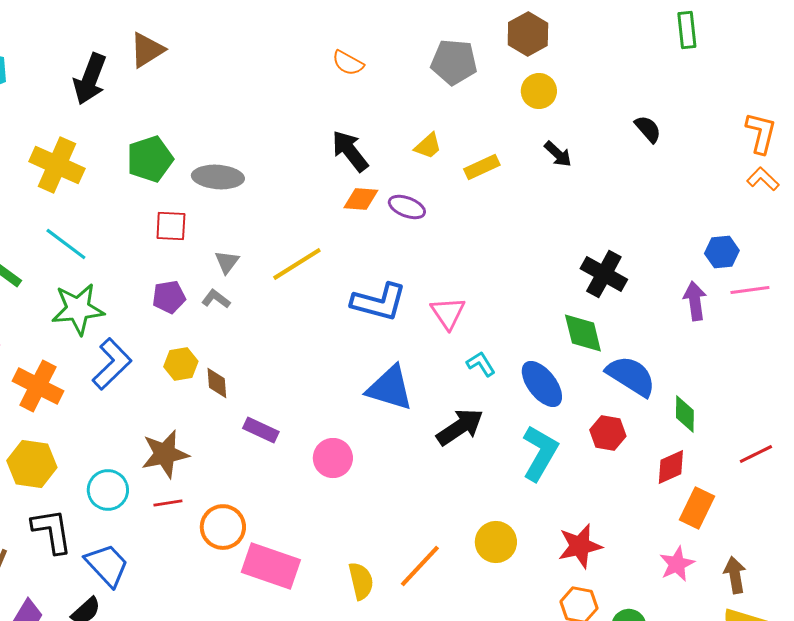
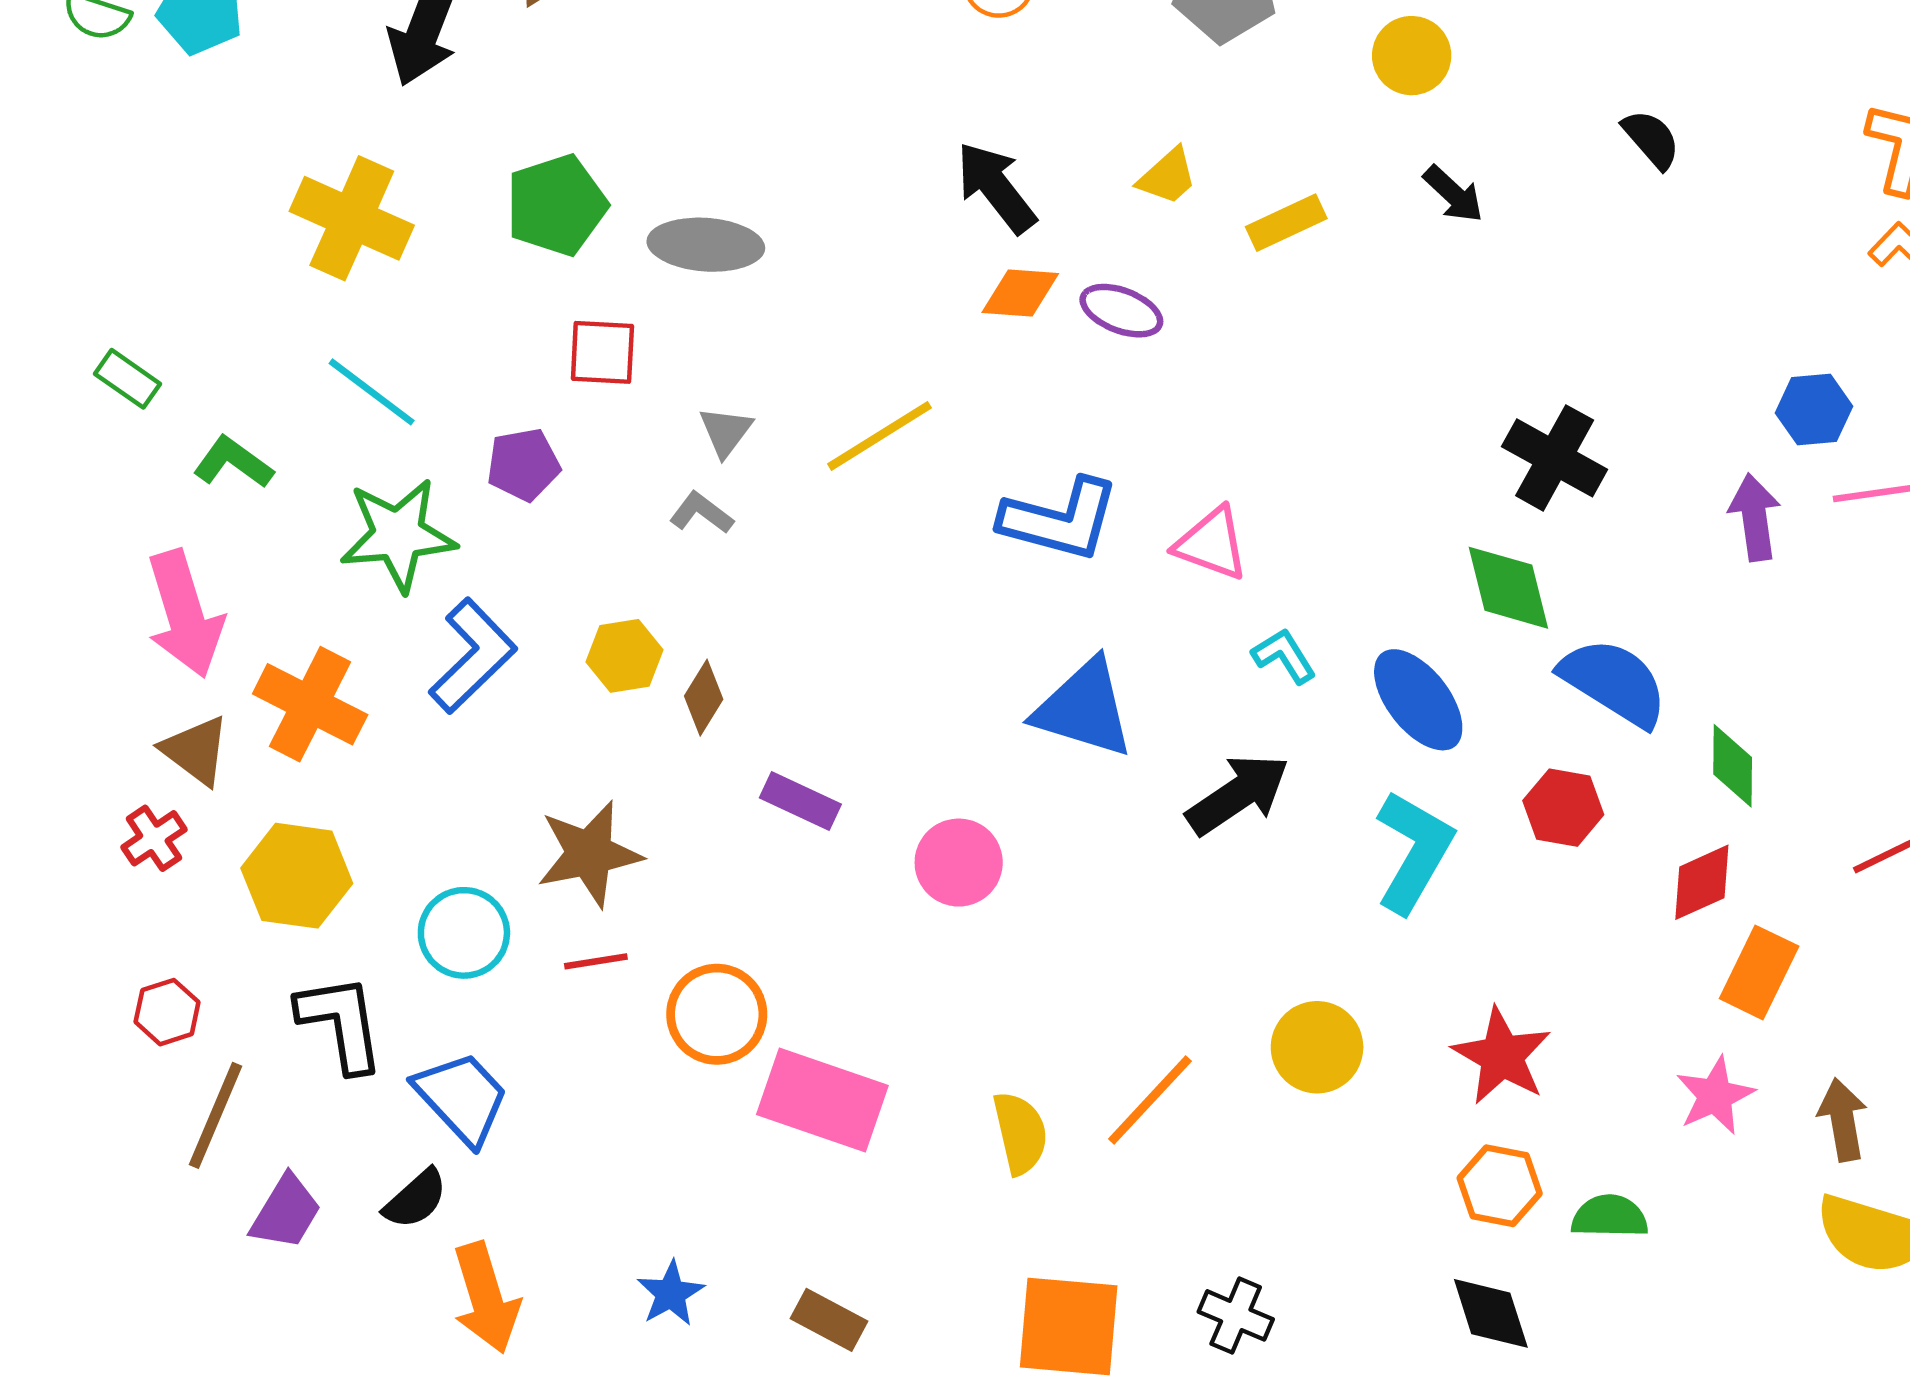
purple pentagon: (169, 297) -> (523, 465), moved
pink triangle: (448, 313) -> (1212, 544), turned -36
brown diamond: (217, 383) -> (704, 698), turned 36
red star: (580, 546) -> (1502, 1056), turned -30

